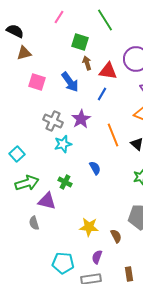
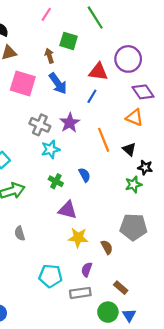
brown arrow: (87, 63) -> (49, 56), moved
pink square: (37, 82) -> (23, 83), size x1.4
green cross: (65, 182) -> (56, 181), moved
purple triangle: (47, 201) -> (68, 210), moved
brown rectangle: (129, 274) -> (121, 288), turned -40

